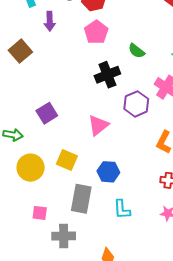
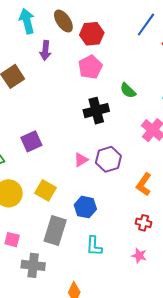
purple hexagon: (136, 104) -> (108, 159), moved
pink triangle: (98, 125) -> (81, 160), size x0.7

